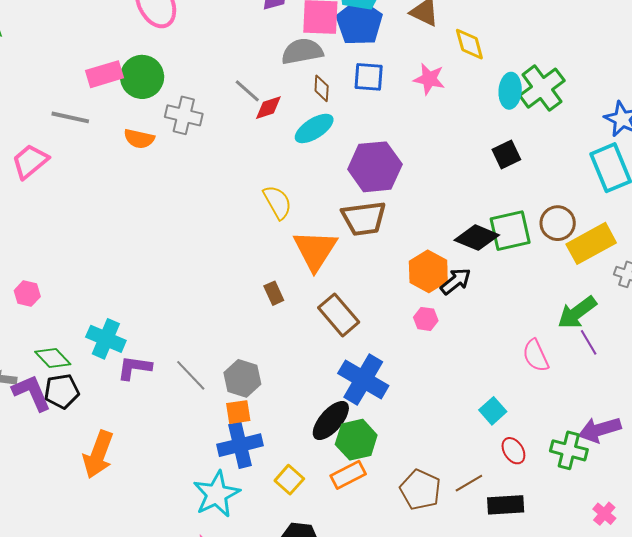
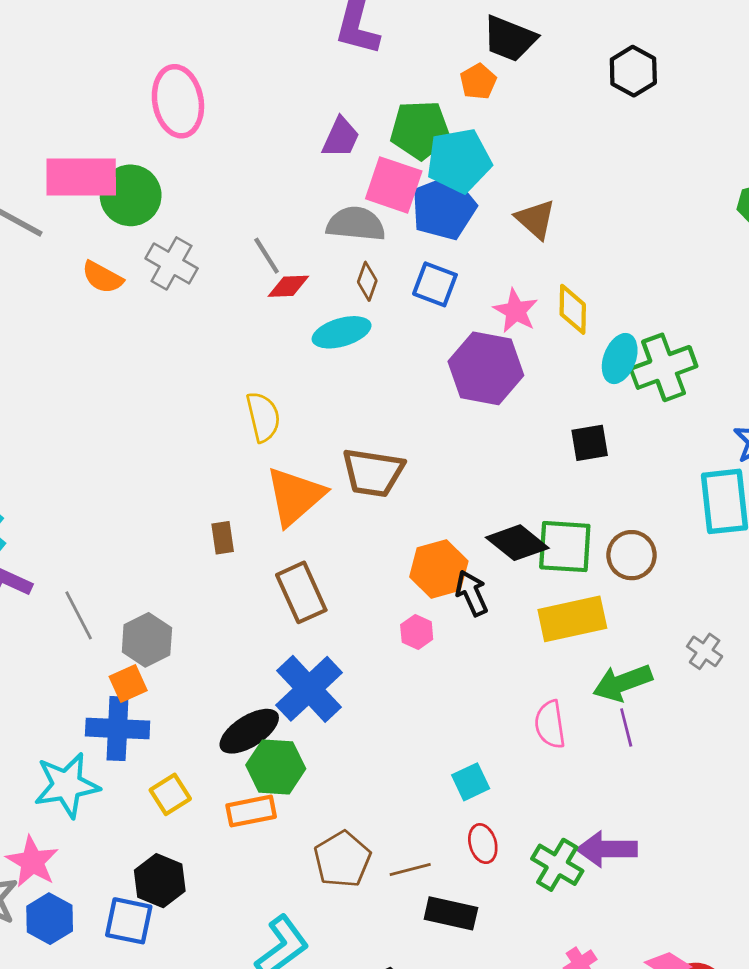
yellow diamond: (469, 44) -> (573, 309), moved
pink rectangle: (104, 74) -> (81, 177), size x1.4
purple hexagon: (375, 167) -> (486, 368), moved
yellow rectangle: (591, 243) -> (572, 619), moved
black arrow: (456, 281) -> (472, 593), turned -92
orange square: (238, 412) -> (128, 684), turned -32

